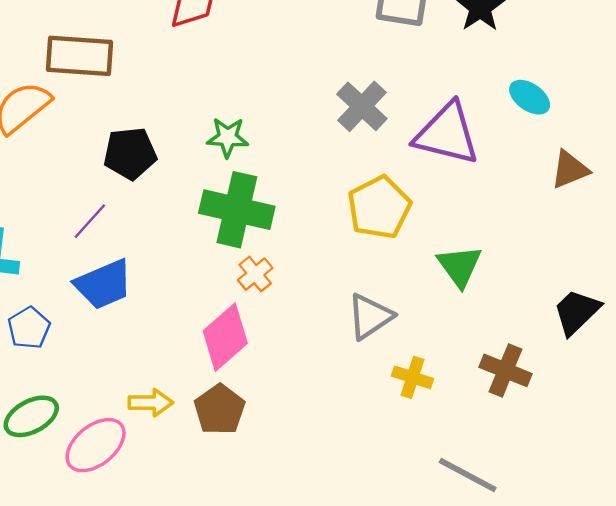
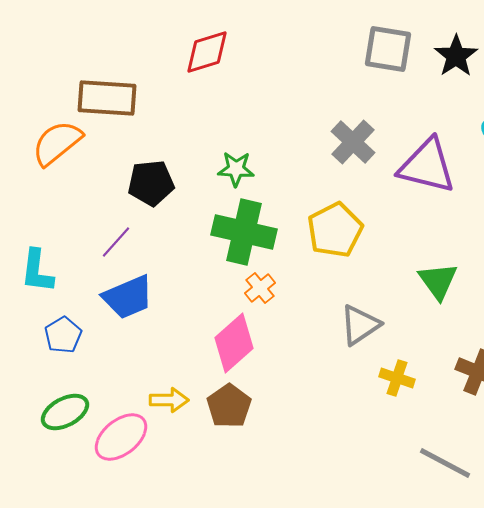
yellow pentagon: (379, 207) -> (335, 230), moved

